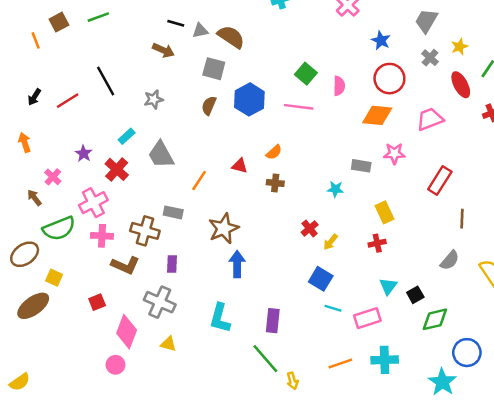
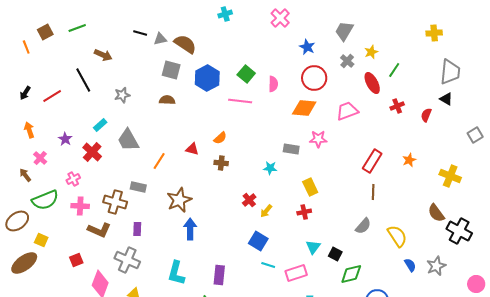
brown arrow: (163, 50) -> (103, 55), moved
blue hexagon: (249, 99) -> (207, 78), moved
brown semicircle: (209, 106) -> (167, 100), turned 70
orange arrow: (25, 142) -> (29, 130), moved
red rectangle: (440, 181) -> (372, 161), moved
pink cross: (93, 203) -> (73, 179), size x0.6
black square: (415, 295) -> (335, 254), turned -32

